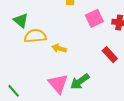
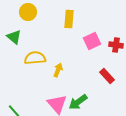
green triangle: (21, 20) -> (14, 37), moved
yellow arrow: (59, 48) -> (58, 70), turned 96

